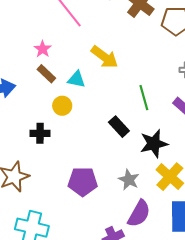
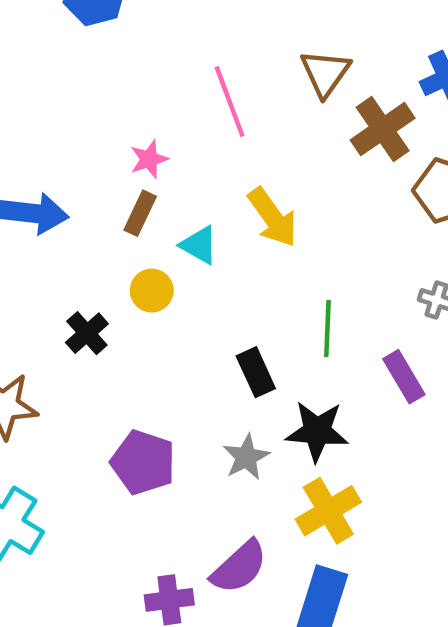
brown rectangle: (46, 74) -> (140, 213), turned 54
black cross: (40, 133) -> (87, 333), turned 30
gray star: (129, 180) -> (246, 457), moved

